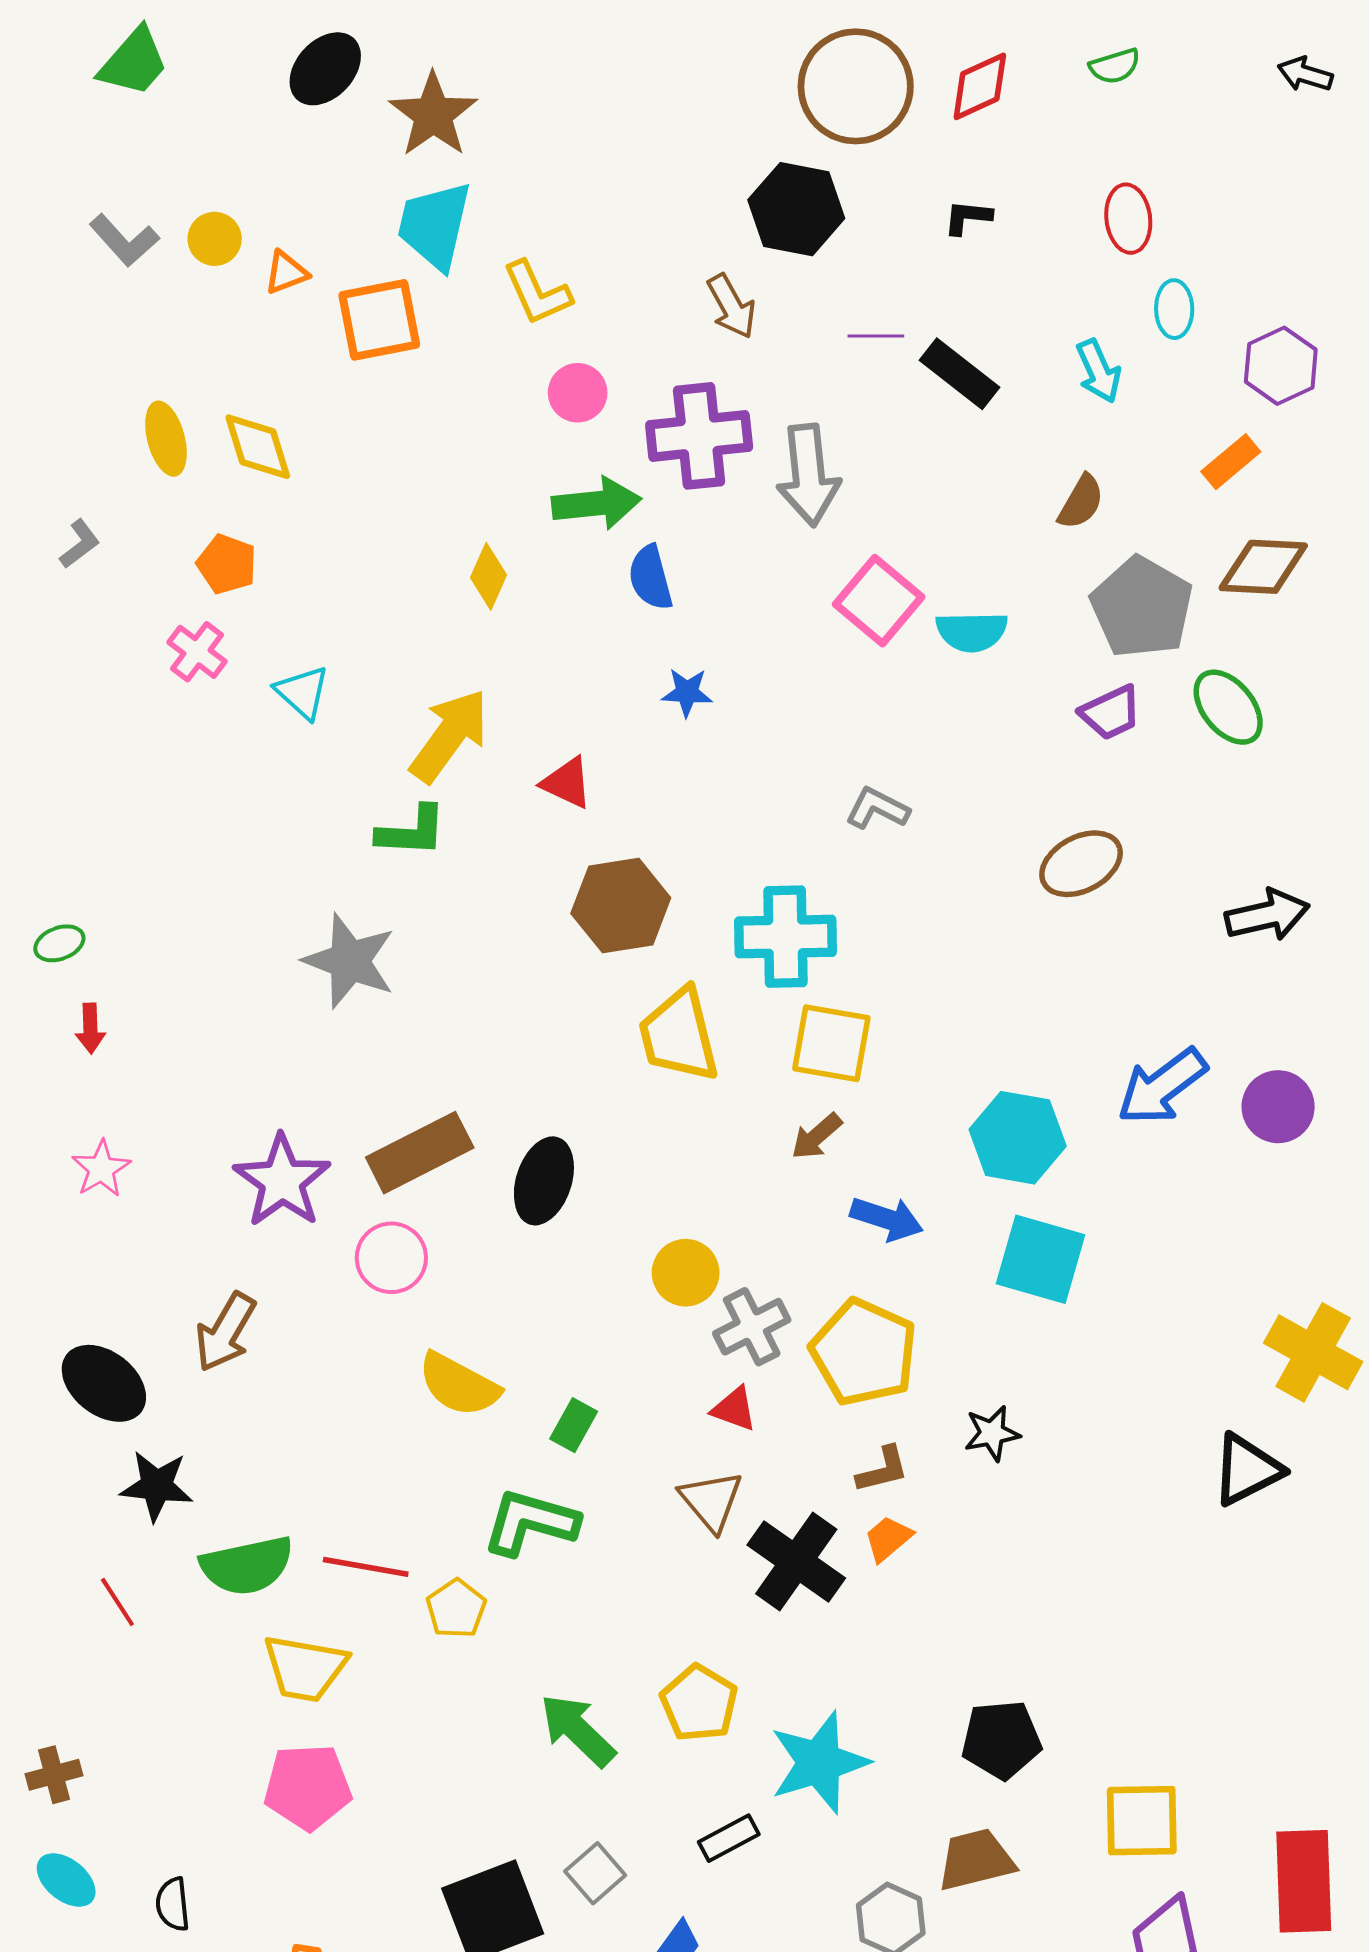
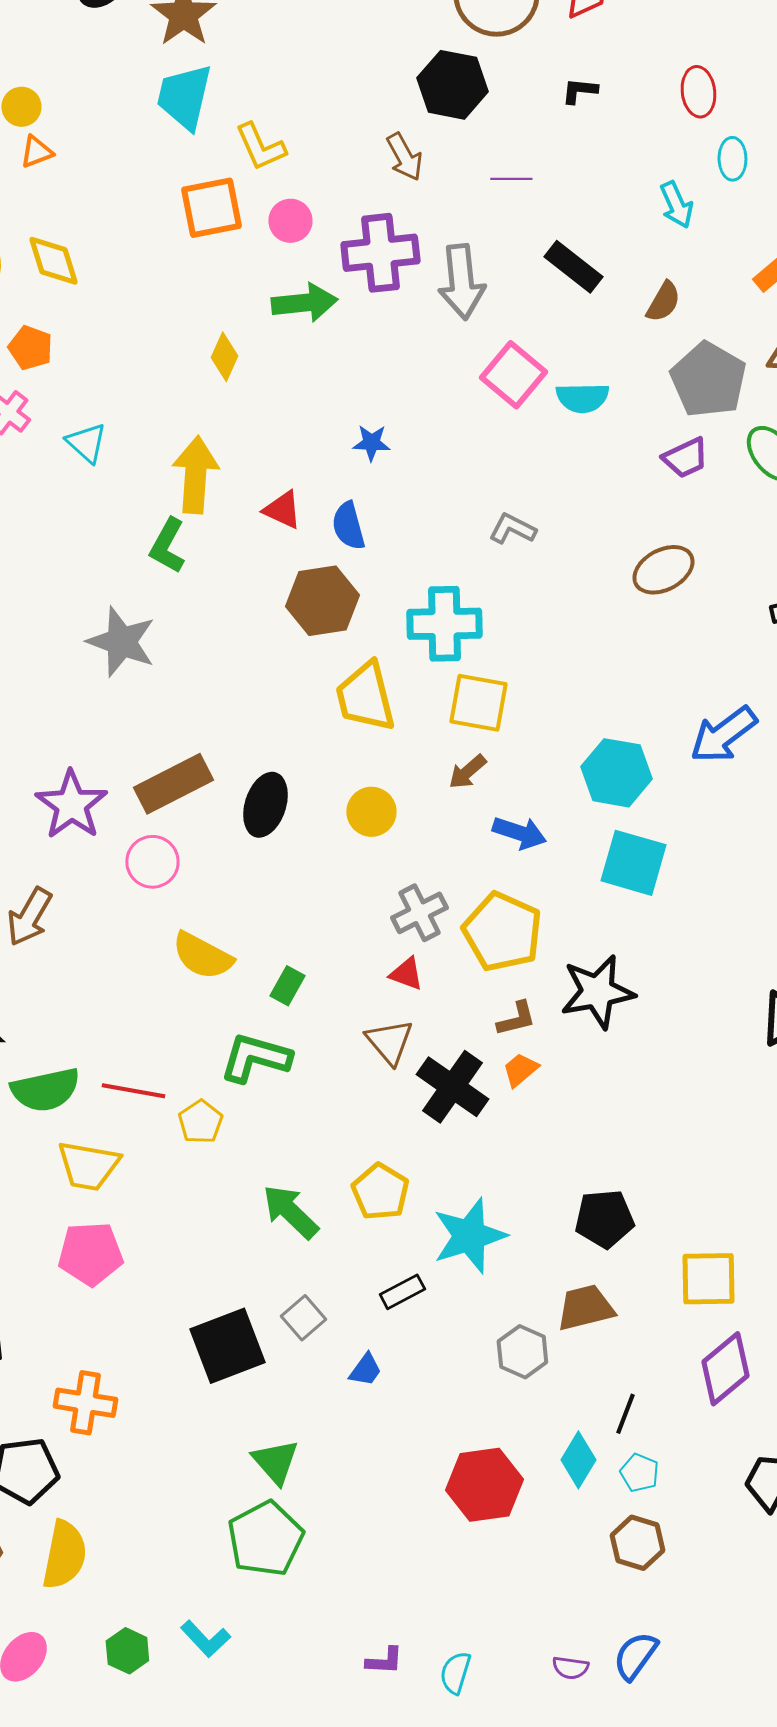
orange triangle: (286, 273) -> (36, 152), moved
orange square: (379, 320) -> (211, 208), moved
black rectangle: (960, 374) -> (573, 267), moved
blue semicircle: (651, 578) -> (348, 526), moved
yellow arrow: (449, 736) -> (195, 475), turned -32
green L-shape: (412, 831) -> (167, 546), turned 116
yellow circle: (686, 1273) -> (371, 812), moved
black star: (992, 1433) -> (597, 992), size x1.8

